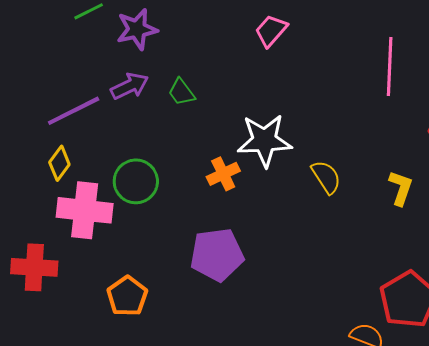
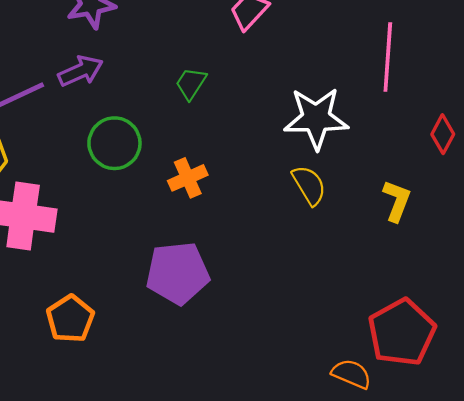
green trapezoid: (181, 92) -> (191, 83), moved, turned 68
white star: (265, 141) -> (316, 118), moved
green circle: (136, 181) -> (114, 143), moved

